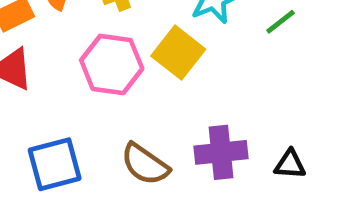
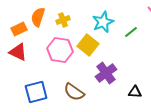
purple cross: (221, 152) -> (106, 73), moved, turned -30

